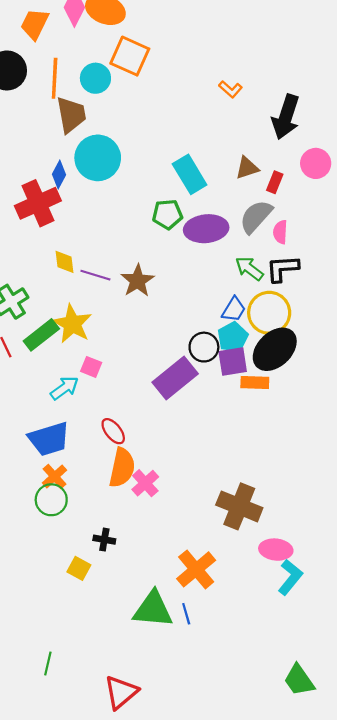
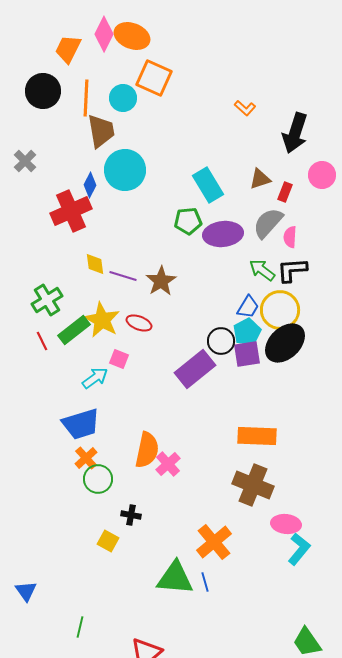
orange rectangle: (255, 382) -> (257, 436), moved, size x1.5
red ellipse: (113, 431) -> (139, 323), moved, turned -30
green circle: (51, 500) -> (98, 479), moved

